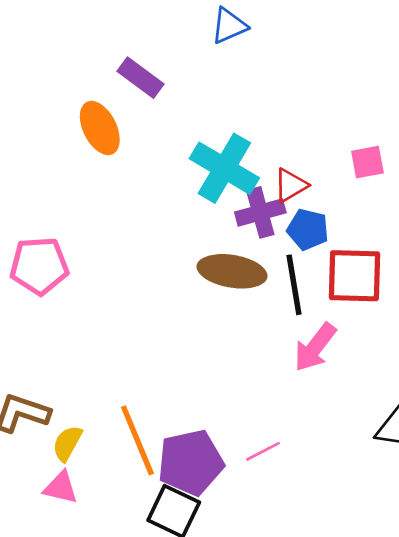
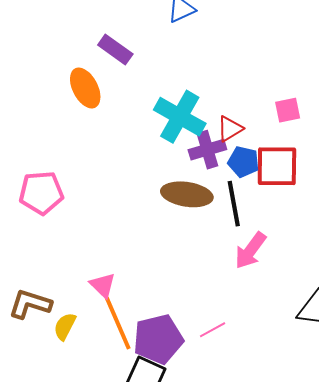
red square: (354, 276) -> (277, 166), moved
pink triangle: (61, 488) -> (103, 285), moved, turned 32

